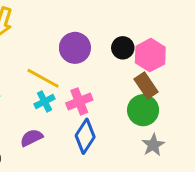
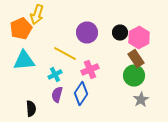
cyan cross: (45, 101) -> (55, 74), moved
blue diamond: (85, 136) -> (81, 94), moved
purple semicircle: (31, 138) -> (57, 94), turned -49

